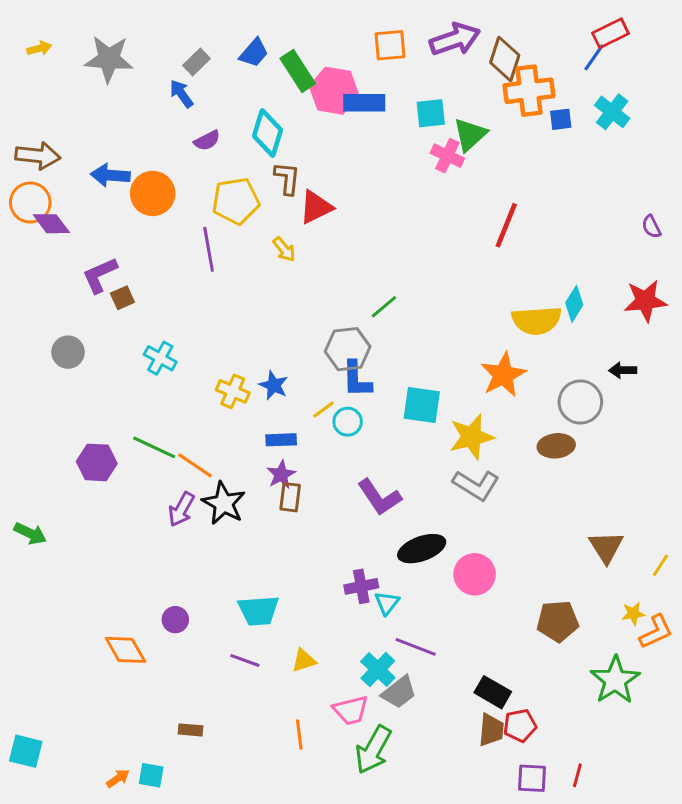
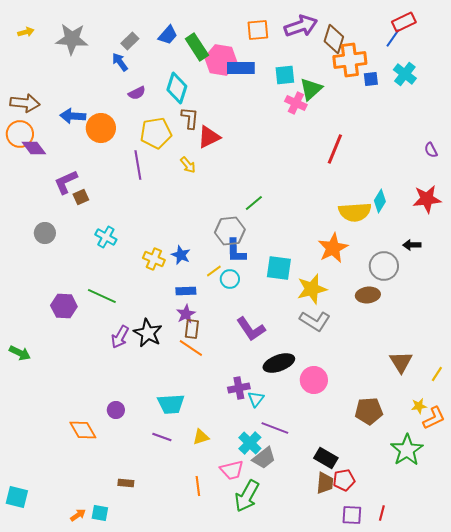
orange line: (195, 465) -> (191, 348), moved

